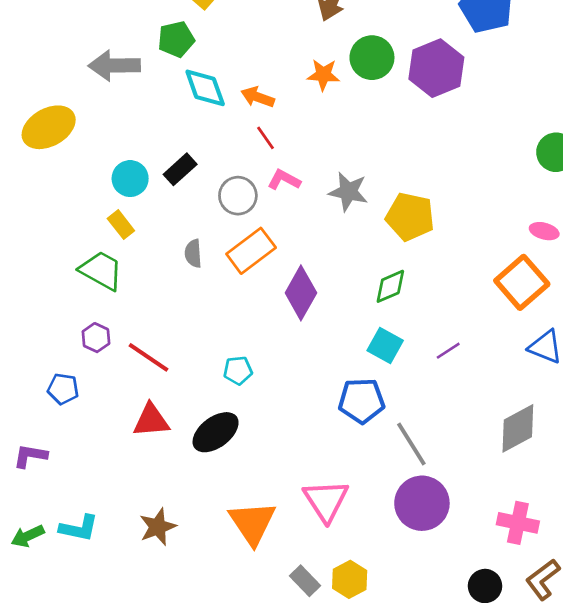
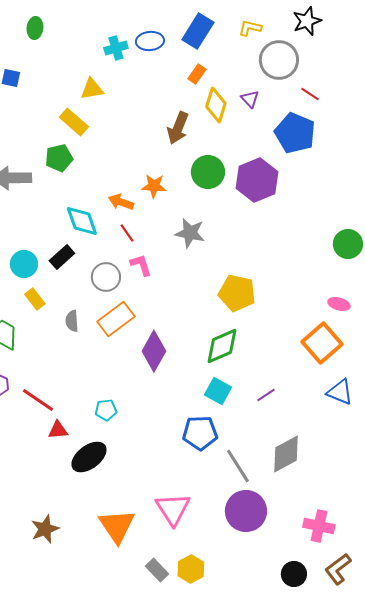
orange star: (323, 75) -> (154, 186), moved
cyan diamond: (205, 88) -> (82, 221), moved
pink L-shape: (284, 180) -> (141, 265), turned 45
gray star: (348, 192) -> (190, 233), moved
yellow rectangle: (121, 225) -> (35, 299), moved
green diamond: (390, 286) -> (222, 346), size x1.4
red triangle: (151, 420) -> (58, 430), moved, size x0.7
gray diamond: (518, 428) -> (286, 454), moved

